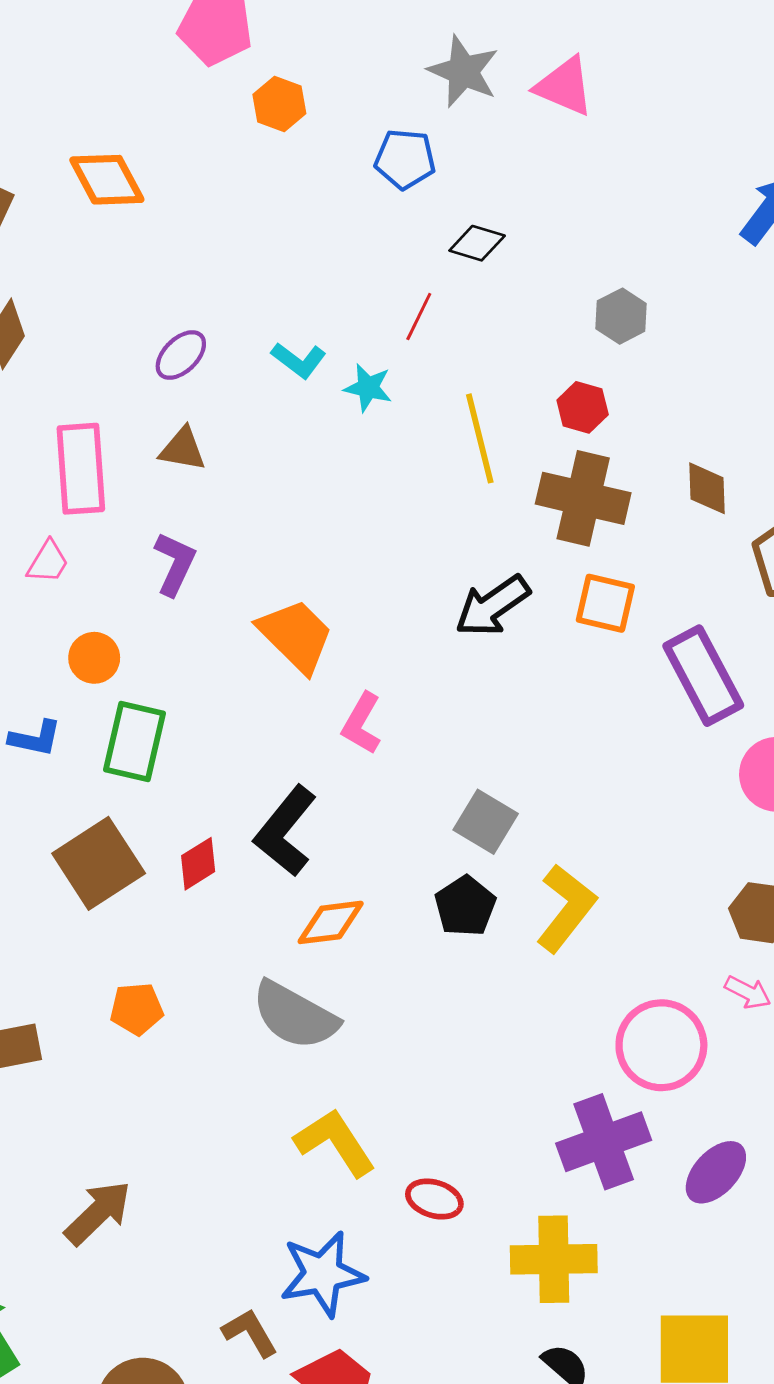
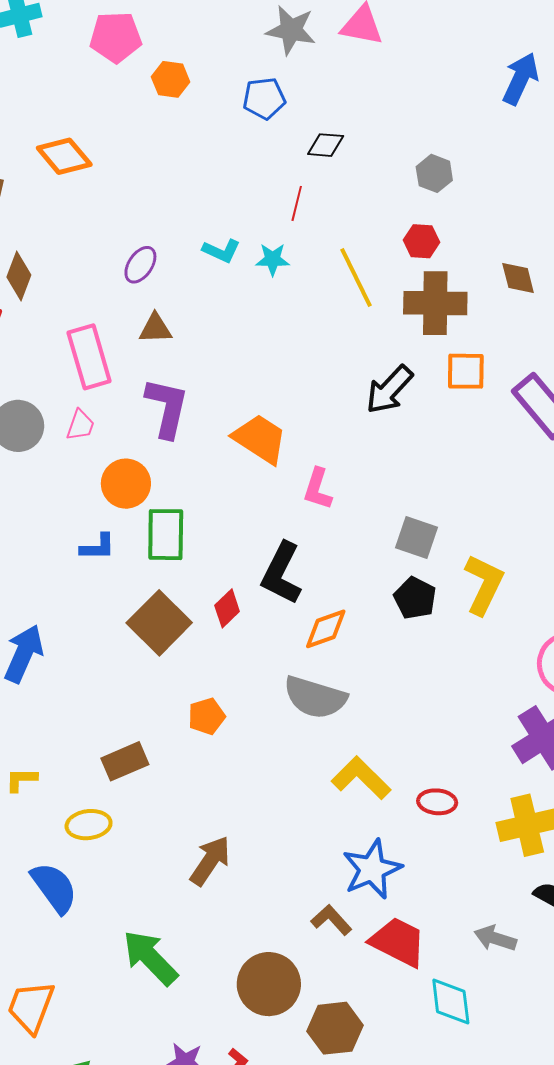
purple L-shape: (175, 564) -> (167, 408), size x1.4
orange circle: (94, 658) -> (126, 484), size x1.4

